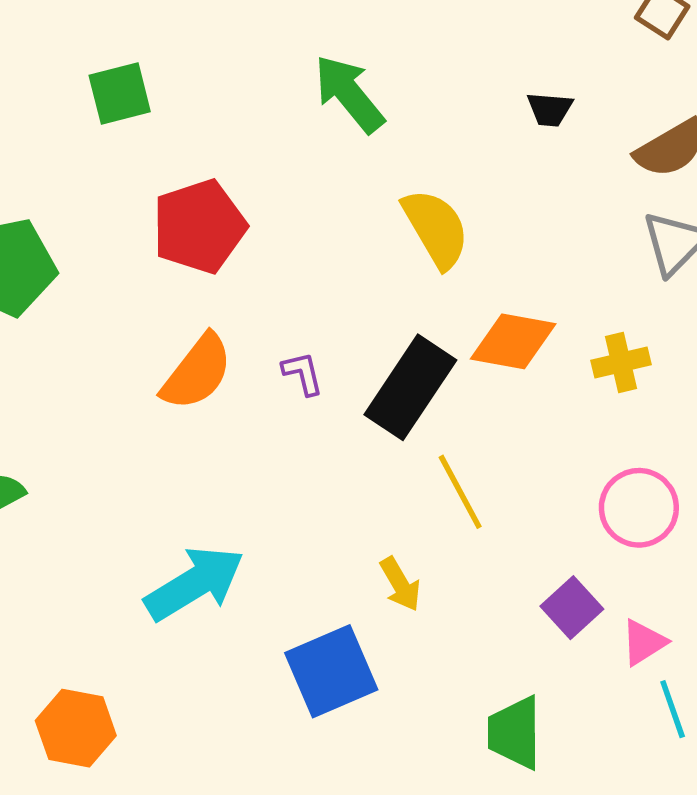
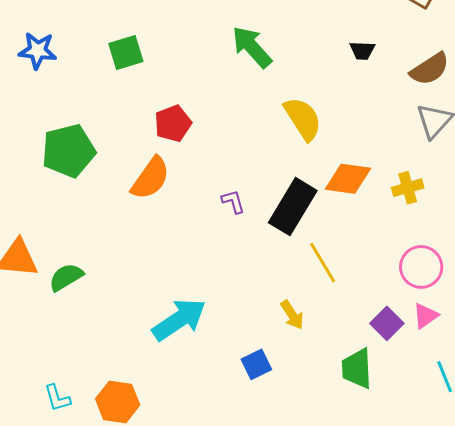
red pentagon: (199, 226) -> (173, 124), size x0.7
orange semicircle: (197, 372) -> (150, 178), moved
pink triangle: (644, 642) -> (425, 316), moved
blue square: (331, 671) -> (256, 364), size x0.6
green trapezoid: (515, 733) -> (357, 369), moved

